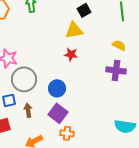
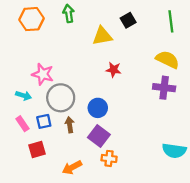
yellow triangle: (74, 30) -> (102, 36), moved
yellow semicircle: (119, 45) -> (167, 60), size x1.5
brown arrow: (28, 110) -> (70, 125), moved

